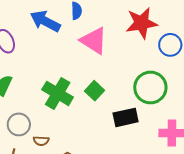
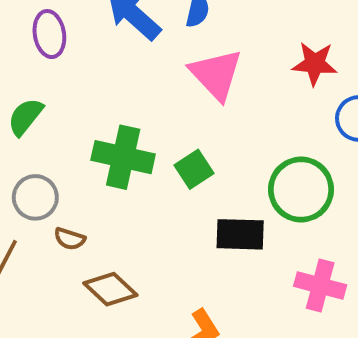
red star: (142, 23) -> (315, 64), size x0.7
green cross: (58, 93) -> (123, 157), turned -32

